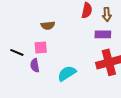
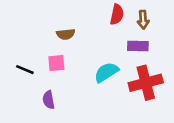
purple semicircle: (35, 65) -> (49, 100), moved
cyan semicircle: (67, 73) -> (106, 72), moved

